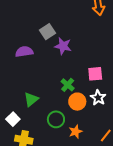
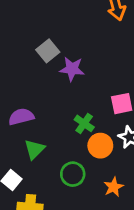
purple semicircle: (24, 52) -> (21, 117), moved
orange star: (75, 132) -> (113, 187), moved

